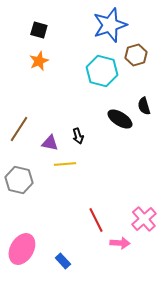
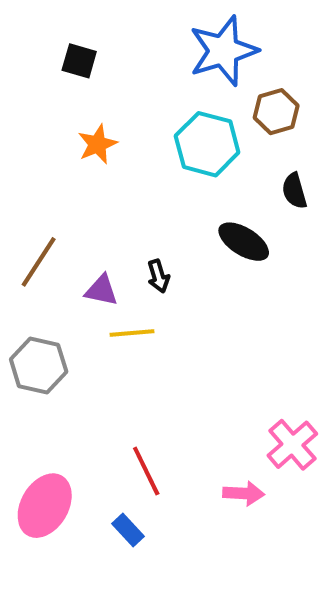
orange star: (39, 61) -> (97, 144), moved
black semicircle: (144, 106) -> (294, 191), moved
red line: (96, 220) -> (146, 471), moved

